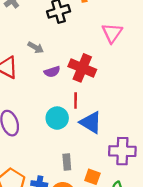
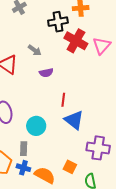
red cross: (82, 68) -> (76, 41), moved
cyan circle: (57, 118) -> (36, 126), moved
gray rectangle: (67, 162) -> (24, 149), moved

